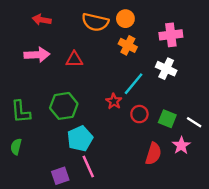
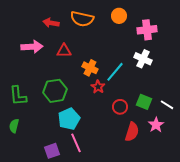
orange circle: (125, 19) -> (119, 16), moved
red arrow: (42, 20) -> (51, 23), moved
orange cross: (128, 45) -> (90, 68), moved
red circle: (139, 114) -> (120, 107), moved

